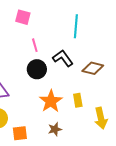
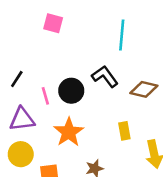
pink line: (35, 45) -> (45, 96), moved
orange star: (51, 101) -> (69, 132), moved

